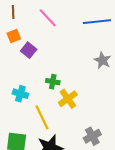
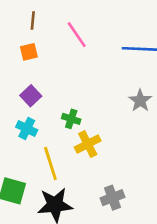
purple square: (29, 50) -> (31, 96), moved

